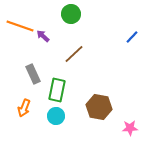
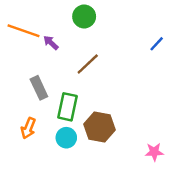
brown hexagon: (99, 107) -> (100, 127), moved

